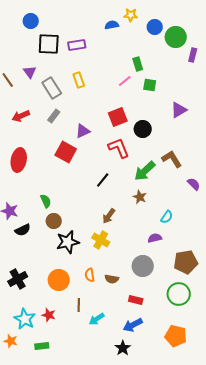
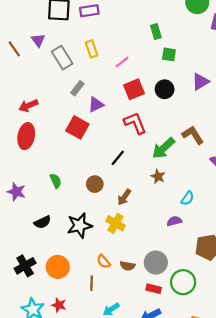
pink line: (125, 81) -> (122, 62), moved
red arrow: (21, 116) -> (28, 106), moved
gray rectangle: (54, 116) -> (77, 88), moved
black circle: (143, 129) -> (165, 89), moved
brown circle: (54, 221) -> (95, 184), moved
black semicircle: (23, 230) -> (42, 222), moved
gray circle: (143, 266) -> (156, 263), moved
orange semicircle: (90, 275) -> (104, 261), turned -32
orange circle: (59, 280) -> (58, 267), moved
green circle: (179, 294) -> (183, 282), moved
brown line: (79, 305) -> (92, 283), moved

